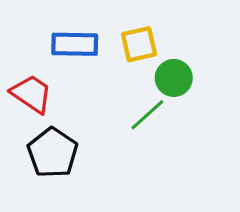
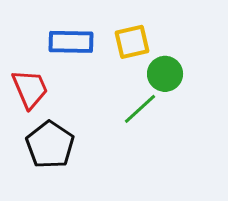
red trapezoid: (32, 94) -> (30, 89), turned 33

